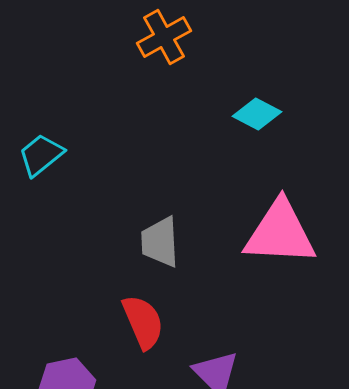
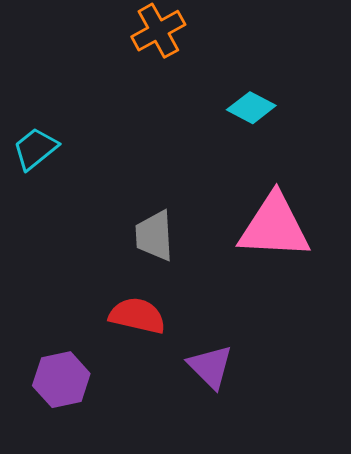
red semicircle: (143, 322) -> (137, 316), turned -54

